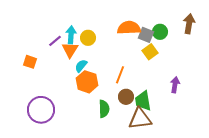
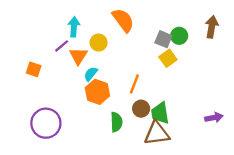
orange semicircle: (129, 28) -> (123, 20), moved, turned 55
cyan arrow: (71, 35) -> (74, 27), moved
purple arrow: (175, 85) -> (214, 118), moved, turned 70

